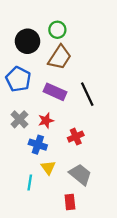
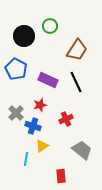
brown trapezoid: (60, 57) -> (77, 50), moved
gray cross: (19, 119) -> (16, 113), moved
yellow triangle: (48, 168) -> (42, 146), turned 32
gray trapezoid: (80, 174) -> (82, 150), moved

